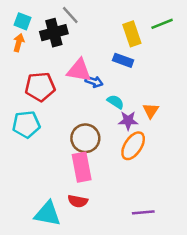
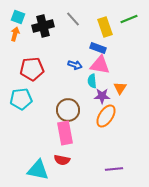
gray line: (70, 15) -> (73, 19), moved
pink triangle: (79, 70) -> (100, 65), moved
cyan semicircle: (116, 102) -> (92, 81), turned -128

